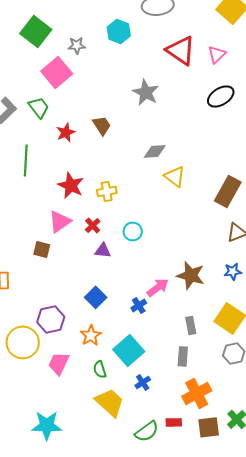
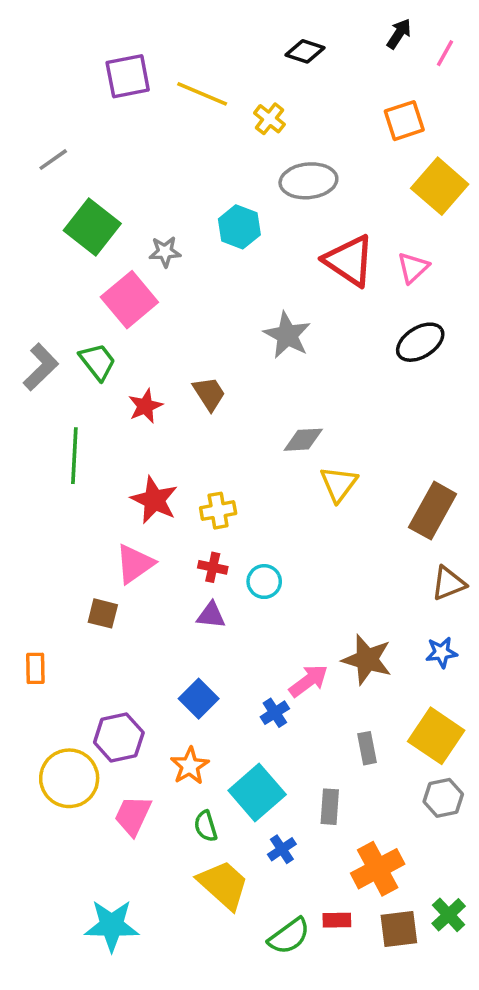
yellow triangle: (175, 176) -> (339, 484), turned 30
red cross: (93, 225) -> (213, 567), moved, turned -35
gray rectangle: (183, 356) -> (330, 807), moved

